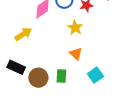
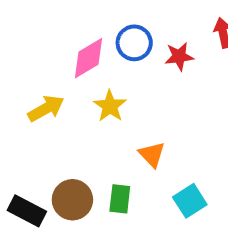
yellow star: (75, 28) -> (110, 106), moved
black rectangle: (16, 67) -> (27, 211), moved

